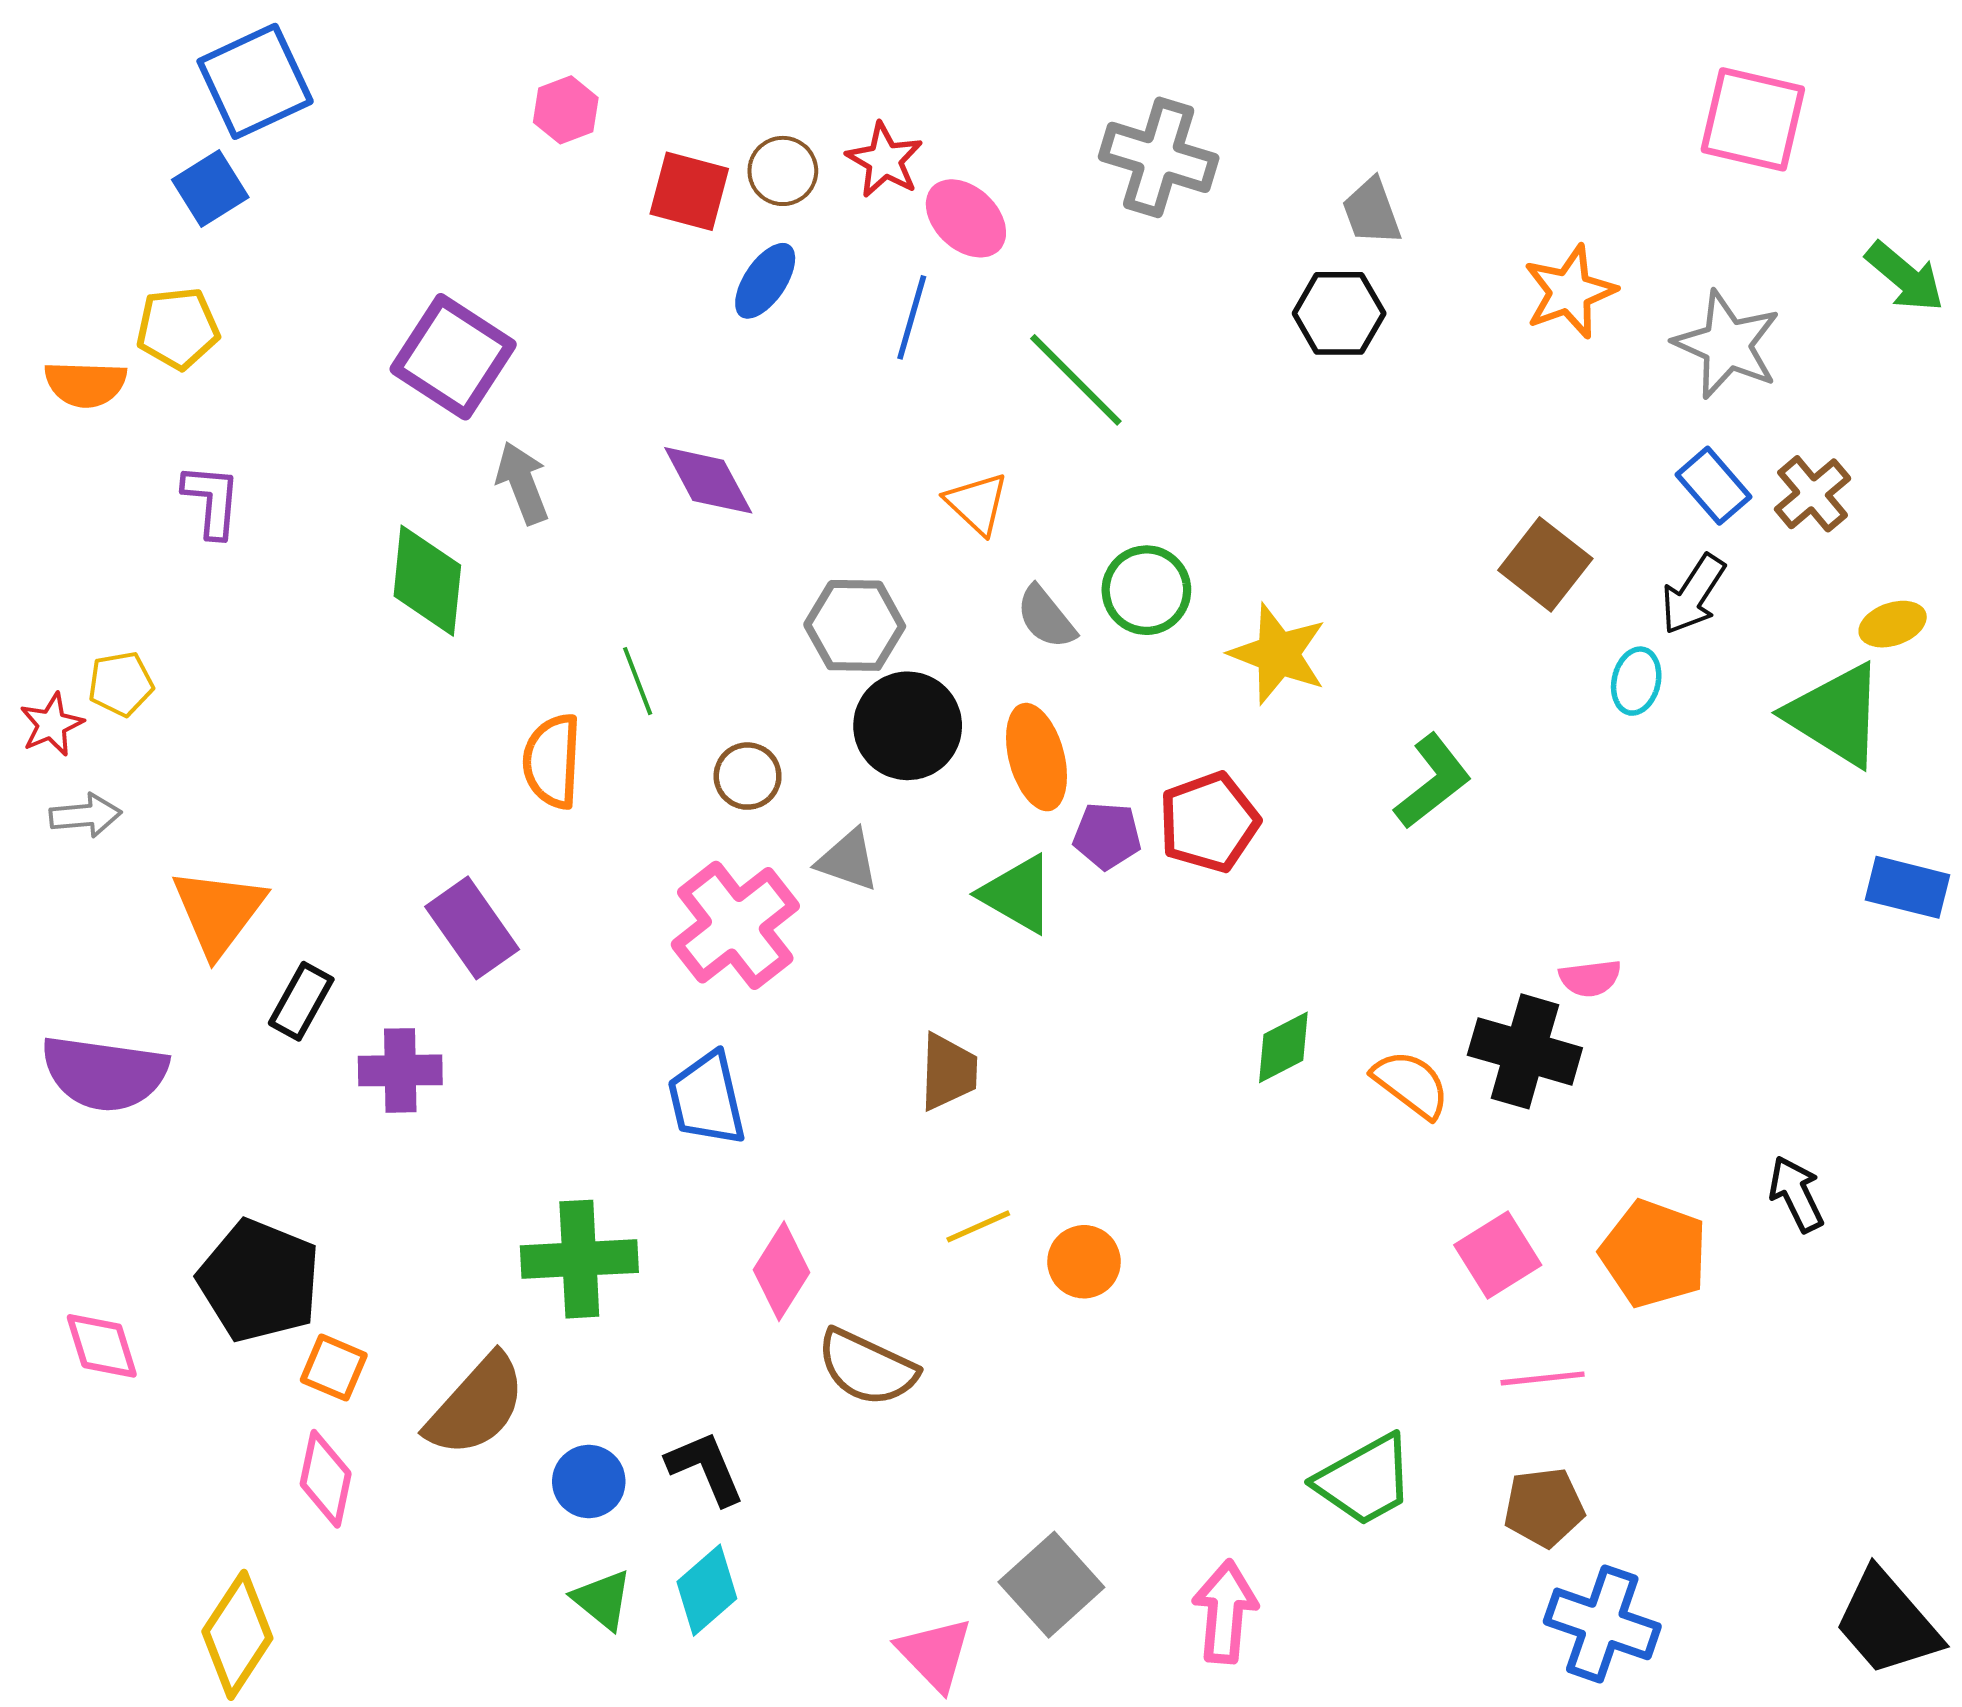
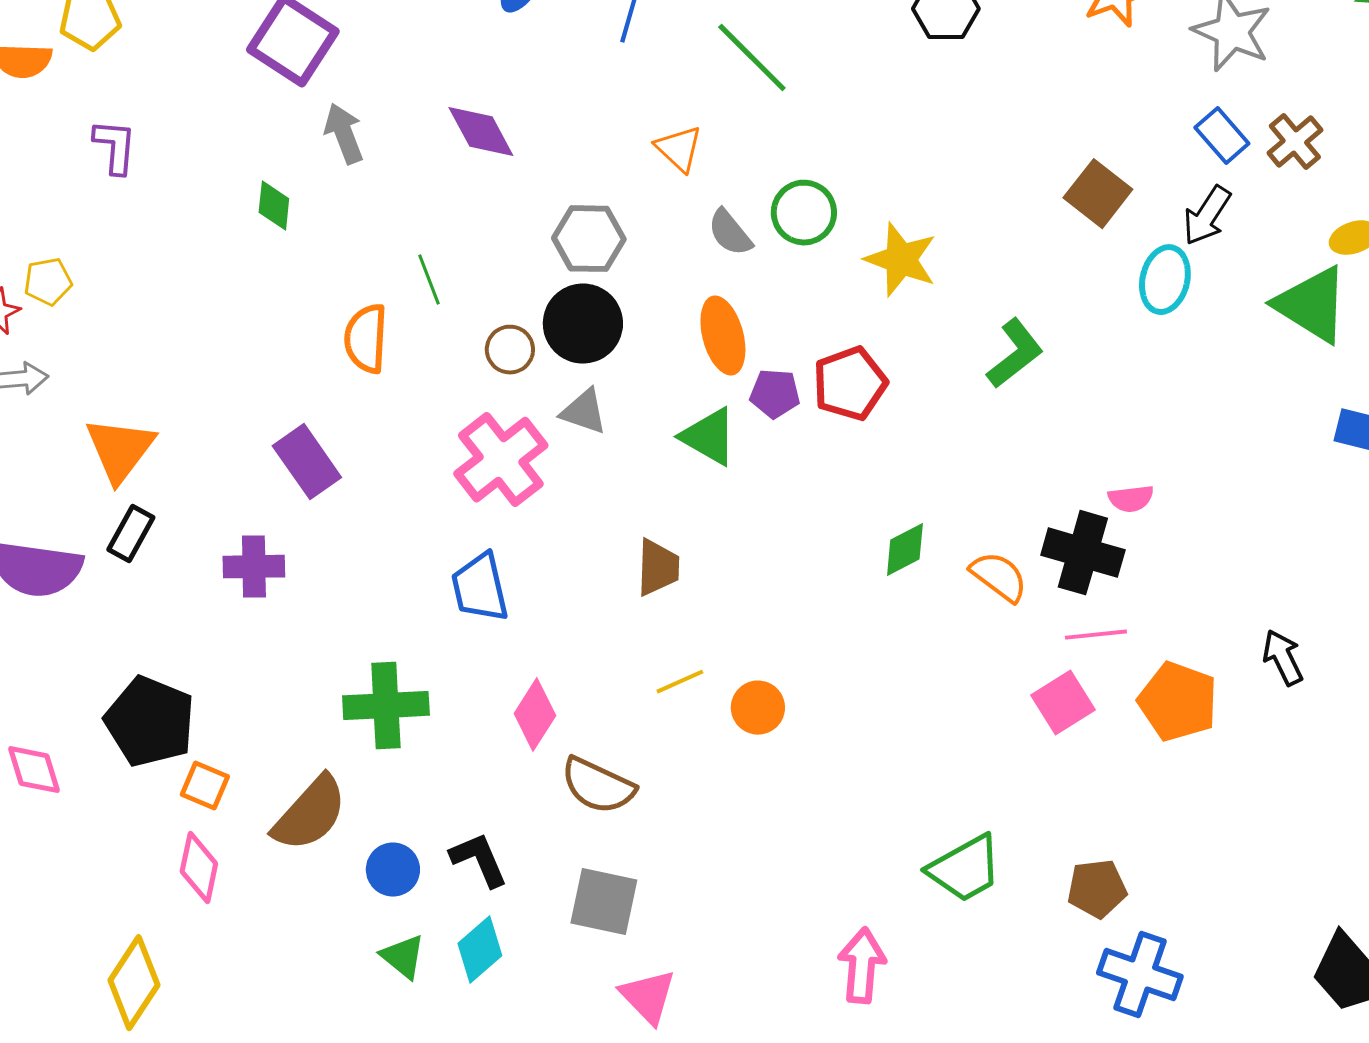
green diamond: (427, 581) -> (274, 206), size x0.6
cyan ellipse: (1636, 681) -> (1165, 280), size x1.4
black circle: (908, 726) -> (583, 324), moved
black rectangle: (301, 1001) -> (131, 534), moved
pink line: (1543, 1378) -> (1096, 635), moved
gray square: (1051, 1585) -> (604, 902), moved, turned -36

